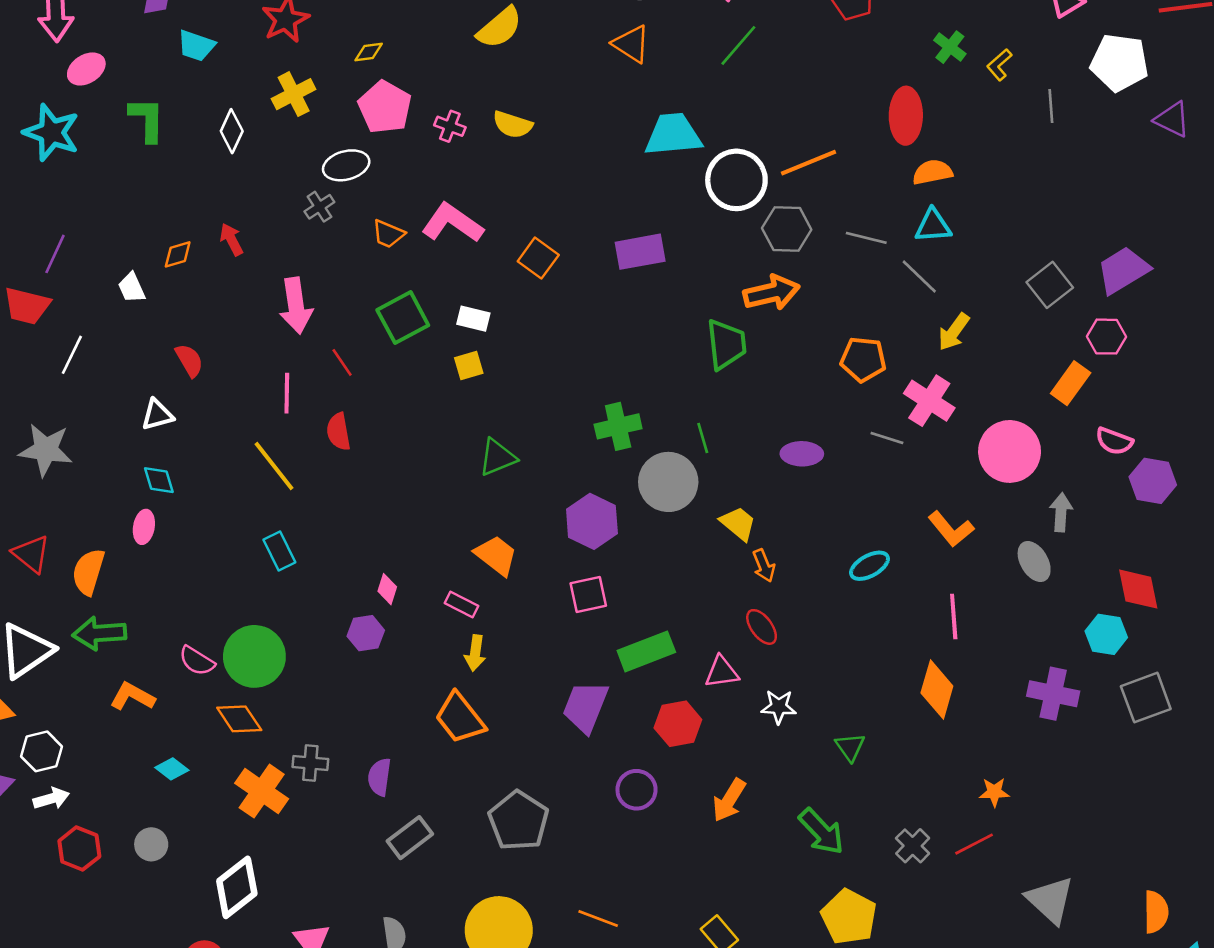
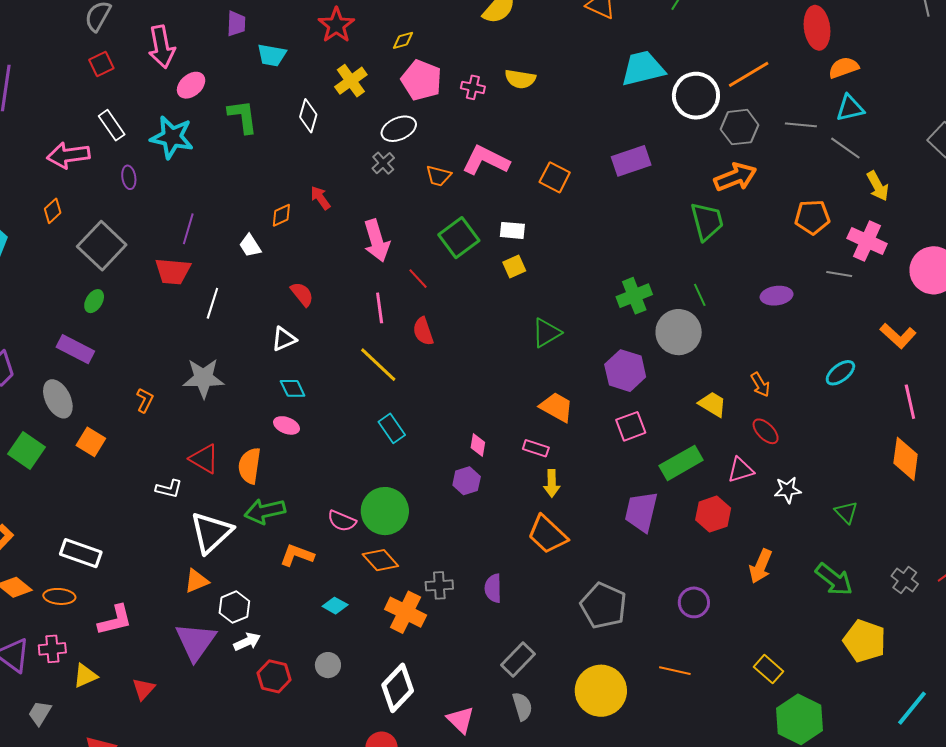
yellow arrow: (954, 332) -> (878, 186), turned -56
yellow trapezoid: (738, 523) -> (712, 404), moved
pink ellipse: (144, 527) -> (286, 425), turned -70
purple circle: (637, 790) -> (694, 602), moved
gray rectangle: (410, 838) -> (518, 660), moved

